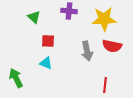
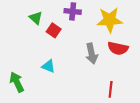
red square: (48, 41) -> (54, 30), moved, turned 32

